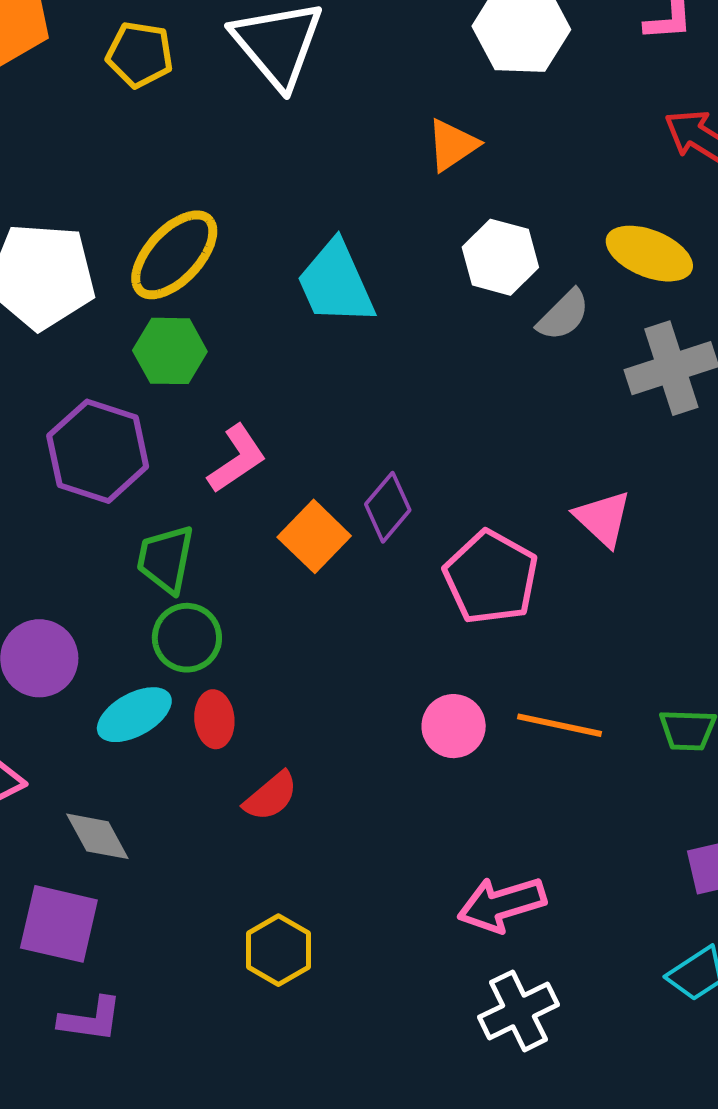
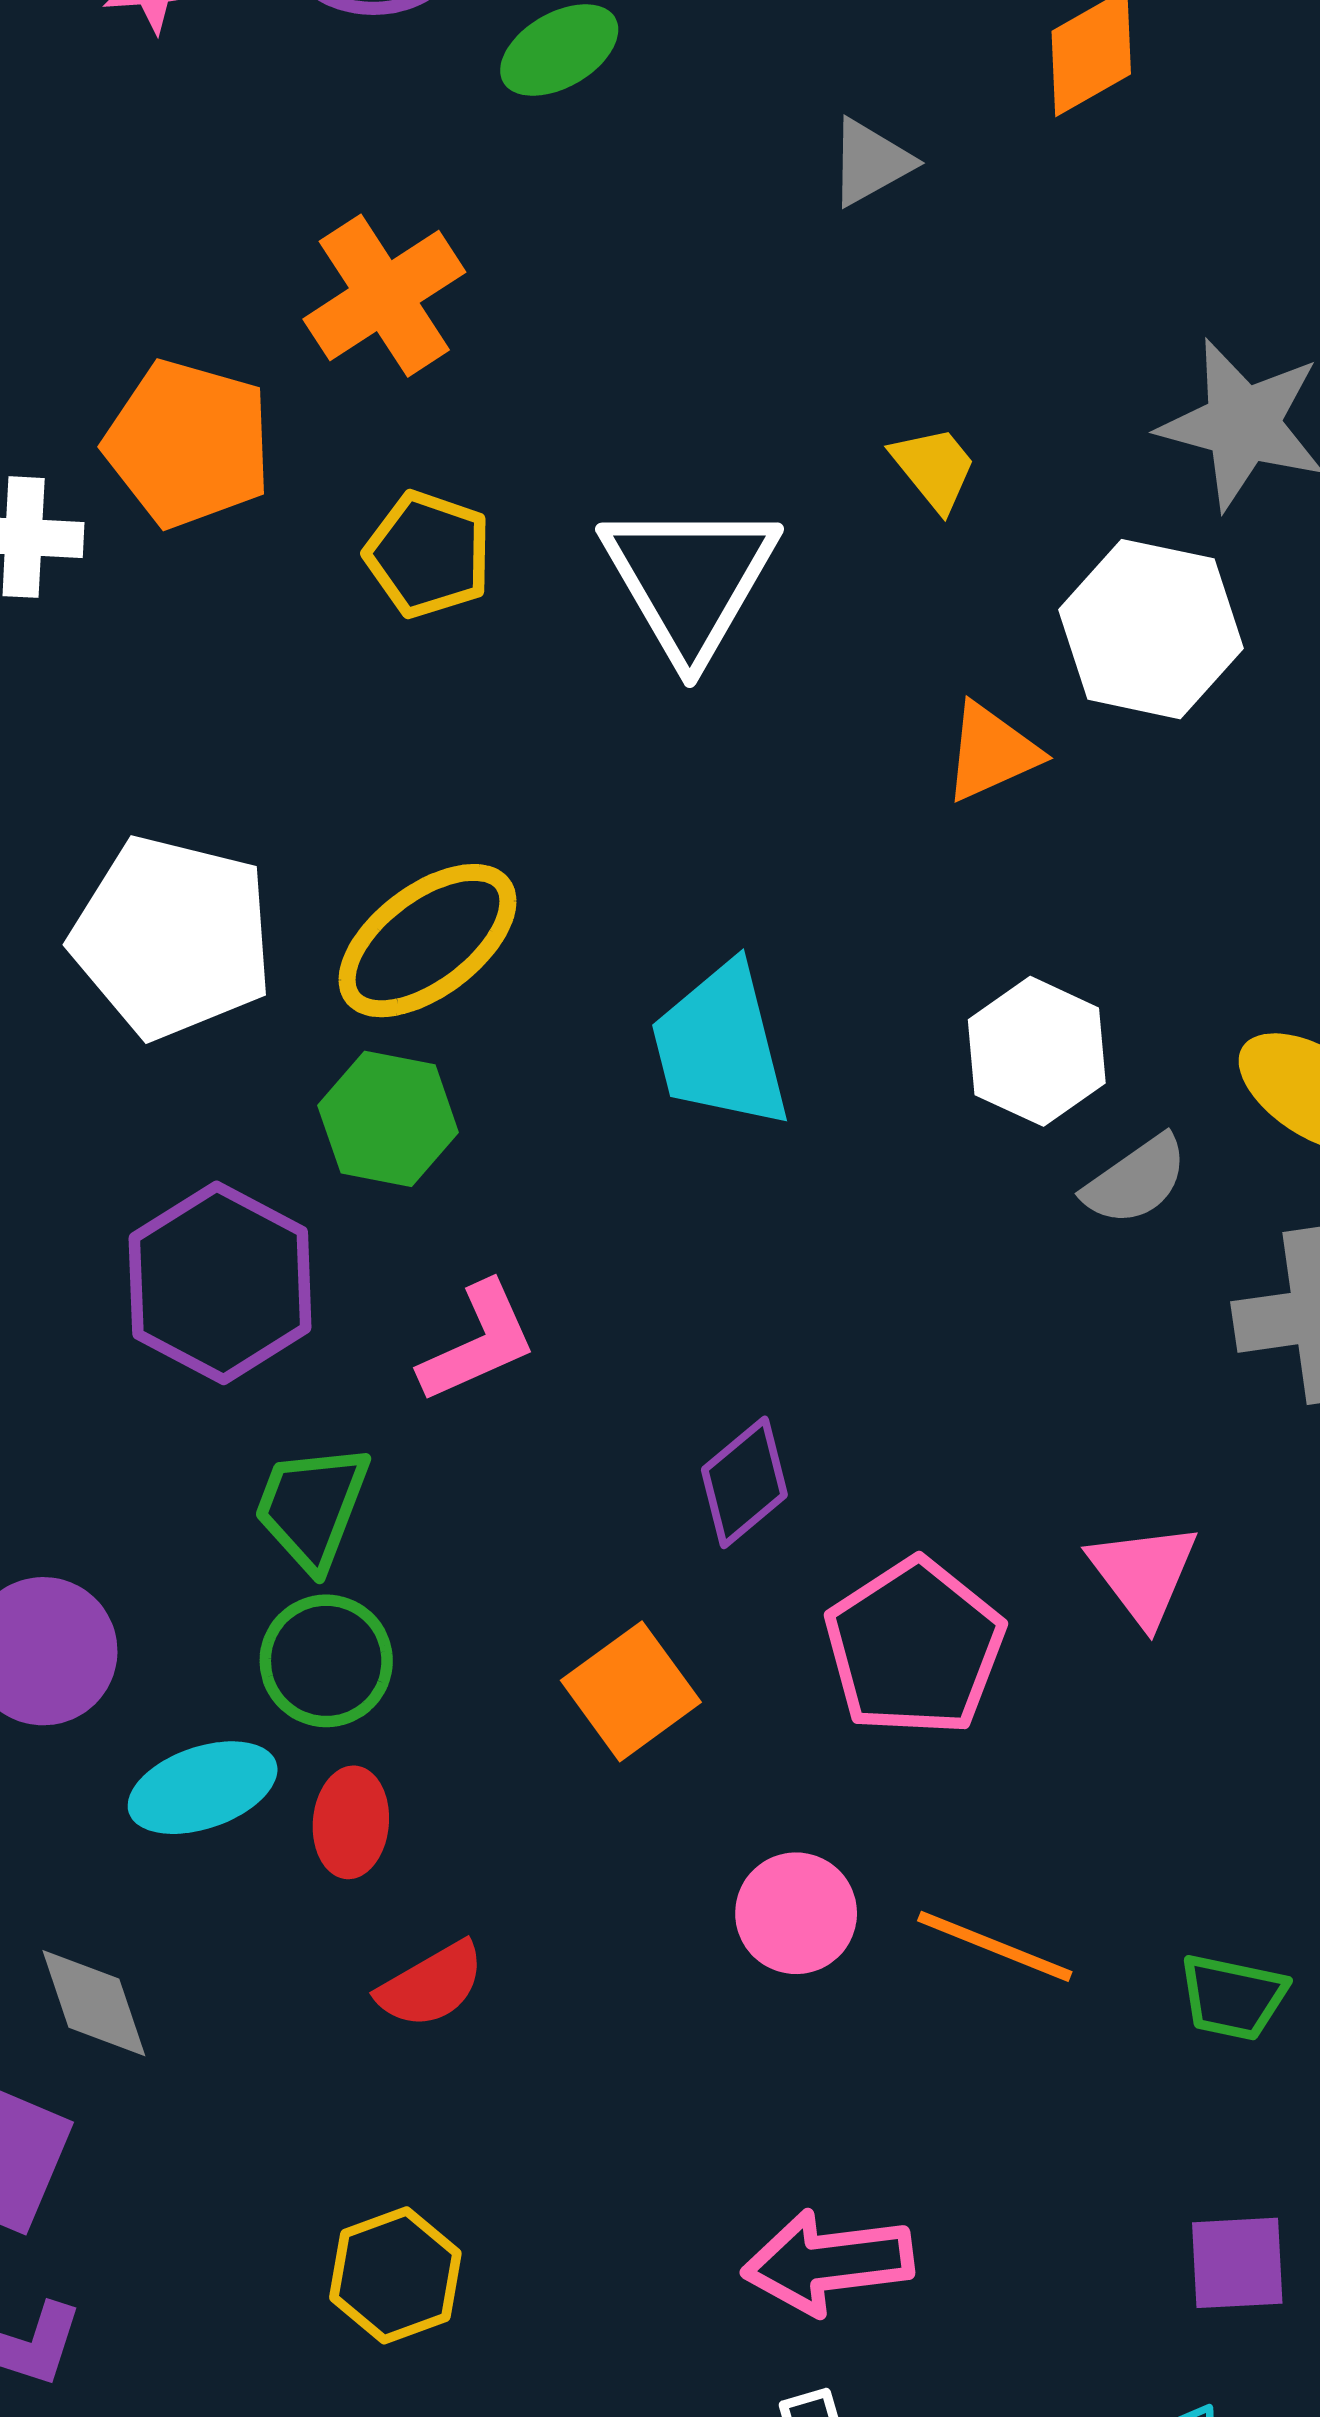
orange triangle: (452, 145) -> (991, 752), moved
orange square: (314, 536) -> (631, 1691), moved

